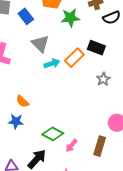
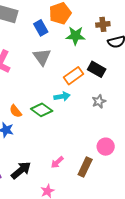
blue rectangle: (26, 16) -> (41, 28), moved
cyan arrow: (52, 63) -> (62, 96), moved
green diamond: (53, 134) -> (42, 110), moved

